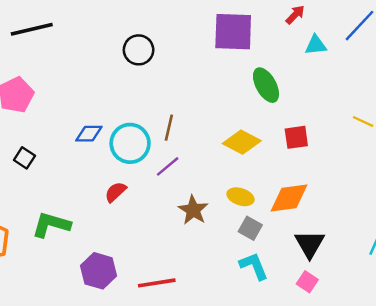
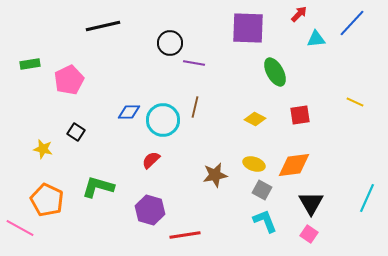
black line: (32, 29) -> (103, 26), moved
yellow diamond: (242, 142) -> (255, 119), size x0.7
purple line: (168, 166) -> (194, 63), moved, turned 50
brown star: (193, 210) -> (215, 175), turned 30
purple hexagon: (98, 271) -> (150, 210), moved

